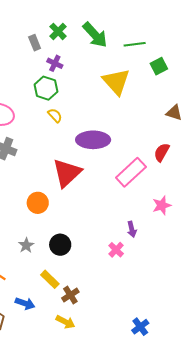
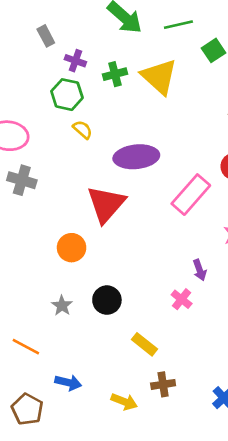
green cross: (58, 31) -> (115, 74), moved, turned 36
yellow rectangle: (50, 279) -> (144, 344), moved
brown cross: (70, 295) -> (163, 384), moved, turned 30

